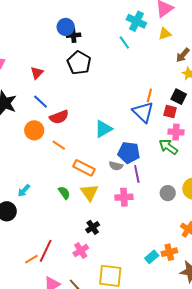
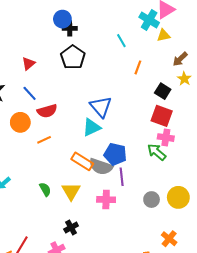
cyan cross: (136, 21) -> (149, 20), moved
orange line: (149, 95) -> (138, 67), moved
black square: (179, 97) -> (163, 91), moved
red square: (170, 111) -> (162, 116), size x1.5
blue triangle: (143, 112) -> (101, 107), moved
orange line: (59, 145) -> (44, 140), turned -64
gray semicircle: (116, 166) -> (101, 167), size x1.6
orange rectangle: (84, 168) -> (82, 161), moved

